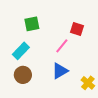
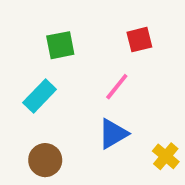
red square: (77, 29) -> (139, 40), moved, turned -32
brown circle: (23, 75) -> (45, 160), moved

